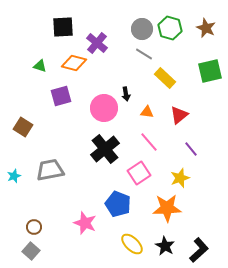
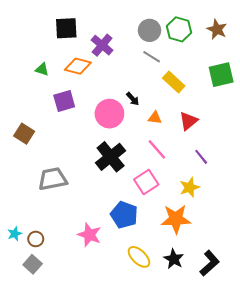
black arrow: (126, 94) -> (133, 99), turned -32
cyan star: (14, 176) -> (15, 234), moved

